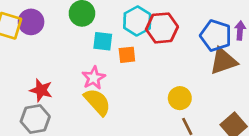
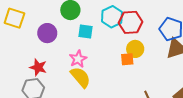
purple circle: (31, 22) -> (47, 33), moved
orange square: (127, 55) -> (127, 59), moved
yellow circle: (180, 98) -> (135, 49), moved

